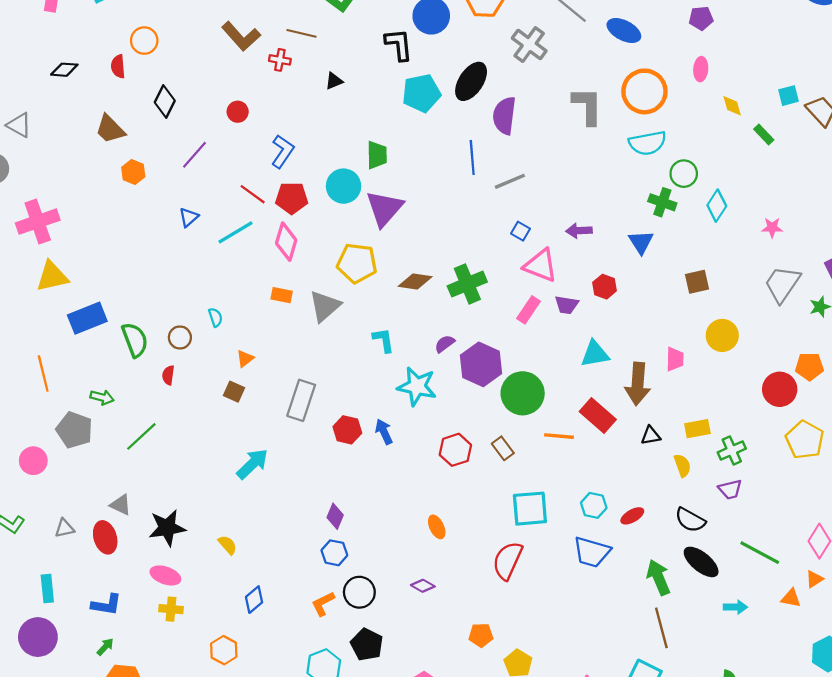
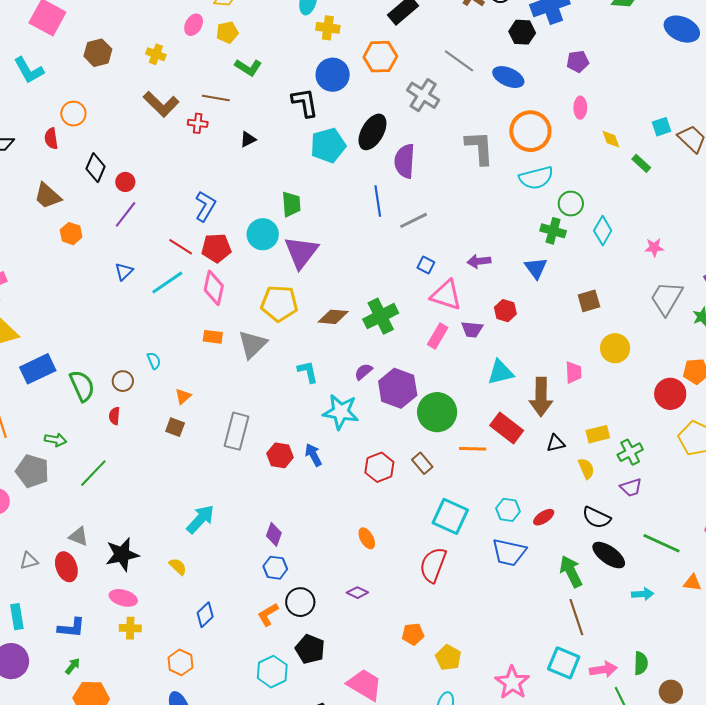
red circle: (238, 112) -> (125, 182), moved
cyan arrow: (252, 464) -> (200, 519), moved
cyan square: (530, 509) -> (450, 516), turned 33

